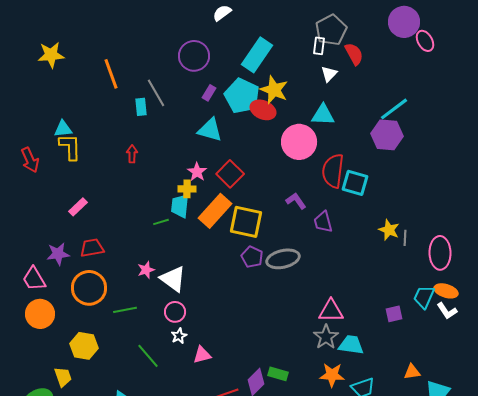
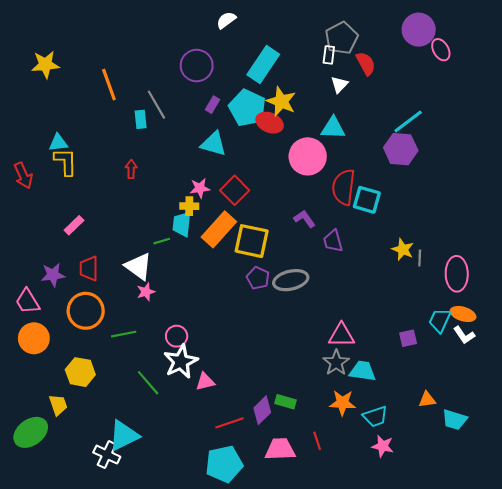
pink star: (197, 172) -> (200, 188), turned 30
red trapezoid: (92, 248) -> (89, 269), turned -80
white triangle: (173, 279) -> (139, 266), moved
white star: (179, 336) -> (181, 362), size x2.0

